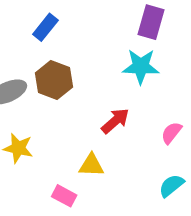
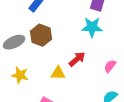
yellow triangle: (91, 165) -> (58, 73), moved

